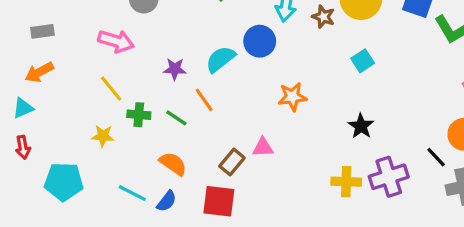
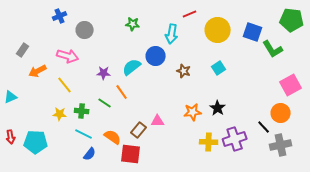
brown star: (323, 17) -> (184, 71), moved
gray rectangle: (42, 31) -> (23, 50), turned -48
orange arrow: (39, 72) -> (38, 71), moved
orange star: (292, 97) -> (193, 112), moved
green cross: (139, 115) -> (82, 111), moved
red arrow: (23, 147) -> (11, 137), moved
orange semicircle: (173, 164) -> (113, 137), moved
cyan line: (132, 193) -> (84, 134), moved
blue semicircle: (167, 201) -> (90, 154), moved

